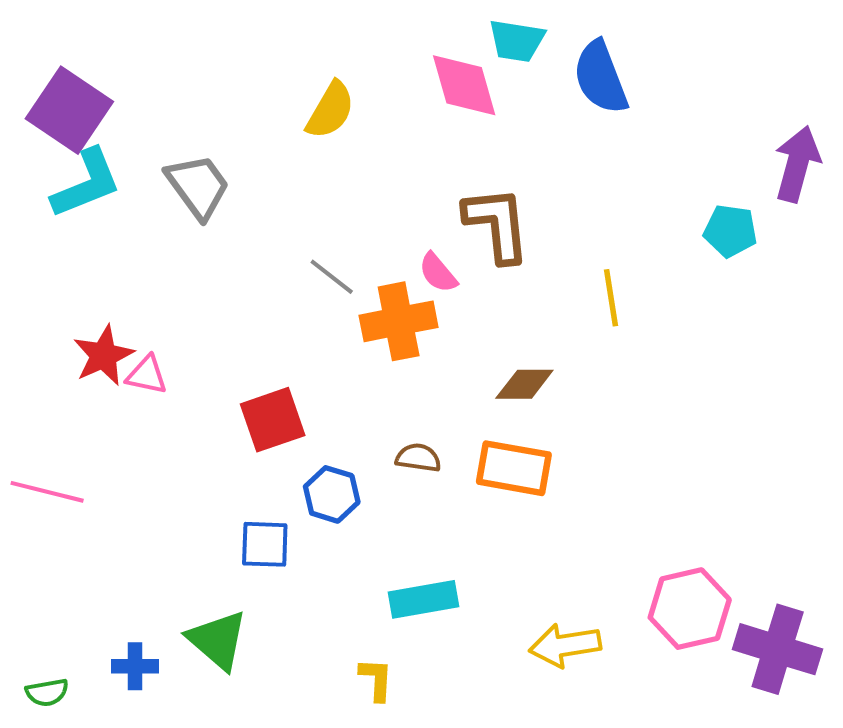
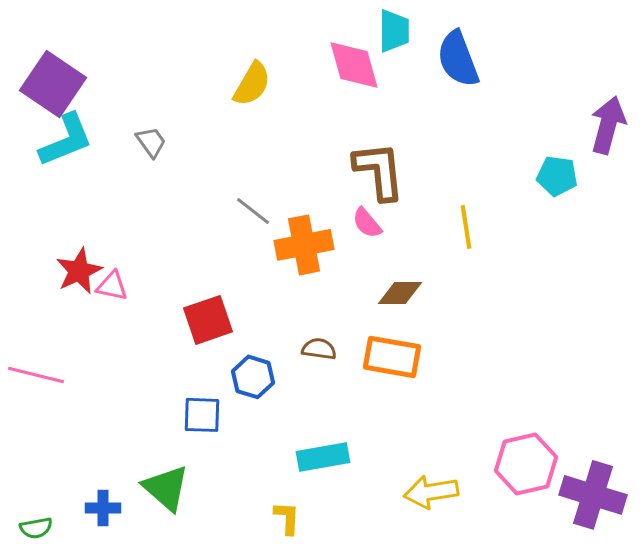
cyan trapezoid: (517, 41) -> (394, 31), turned -99
gray trapezoid: (198, 186) -> (151, 142), size x0.6
pink semicircle: (438, 273) -> (367, 223), moved

